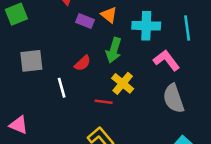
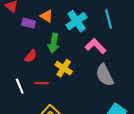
cyan cross: (146, 26) -> (77, 21), turned -30
white line: (62, 88) -> (20, 86), moved
red line: (104, 102) -> (42, 83), moved

